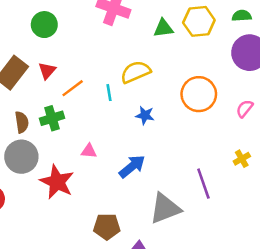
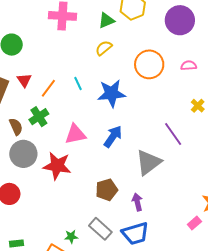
yellow semicircle: (136, 72) -> (104, 48), moved, size x0.7
pink semicircle: (245, 109) -> (189, 65), turned 63
blue star: (145, 115) -> (112, 93), size x1.8
pink triangle: (89, 151) -> (75, 134), size x1.6

